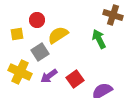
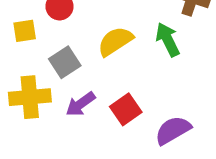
yellow semicircle: (58, 35) -> (115, 41), moved
yellow cross: (20, 72) -> (30, 97), turned -30

